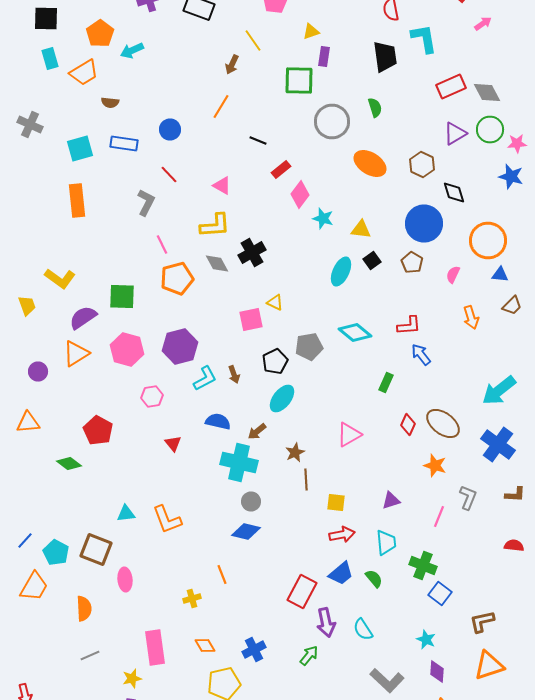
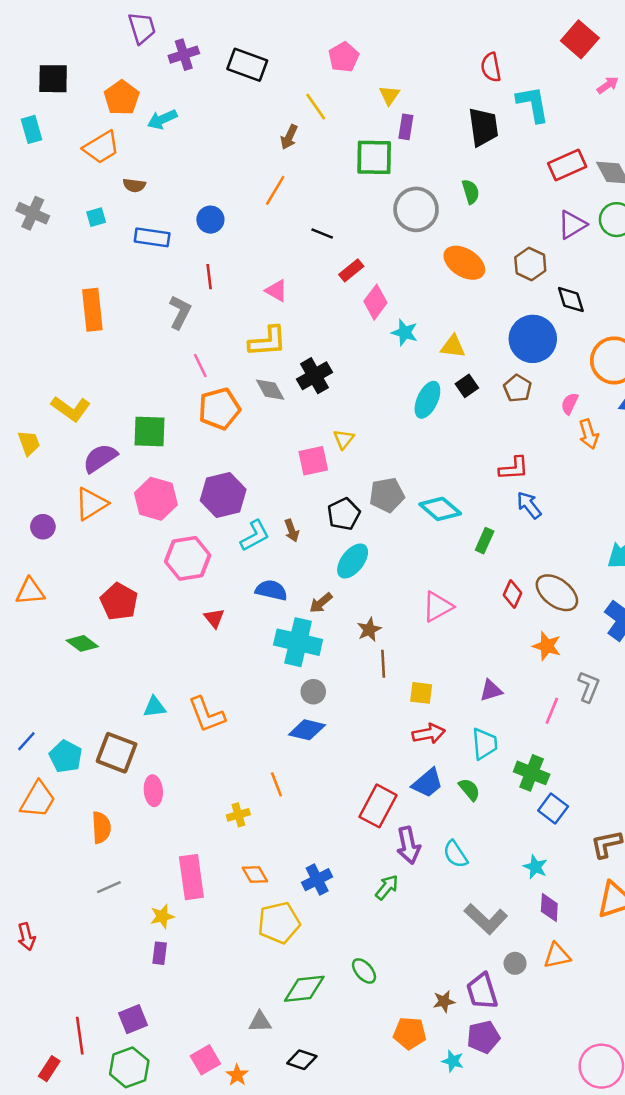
yellow triangle: (311, 32) -> (389, 95), turned -36
cyan rectangle: (50, 58) -> (31, 129), moved
cyan square: (80, 148) -> (96, 217), moved, size x0.6
red line: (169, 174) -> (209, 277), turned 36
yellow triangle: (275, 302) -> (344, 439), turned 42
orange arrow: (471, 318) -> (589, 434), moved
cyan diamond: (355, 332) -> (440, 509), moved
pink hexagon: (152, 396) -> (188, 558), size x1.6

